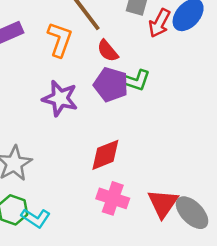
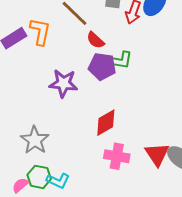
orange L-shape: (60, 40) -> (40, 32), moved

